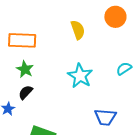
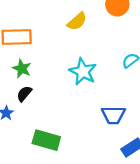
yellow semicircle: (78, 30) -> (77, 21), turned 72

